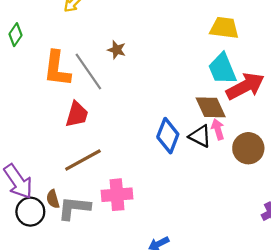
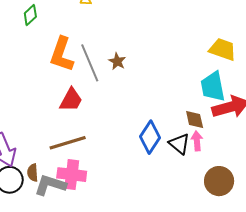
brown star: (117, 50) -> (117, 61), moved
brown diamond: (211, 107) -> (195, 119), size x0.7
brown circle: (248, 148) -> (219, 181), moved
pink cross: (117, 195) -> (72, 175), moved

